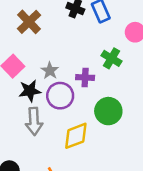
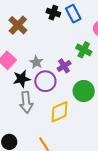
purple cross: (85, 78) -> (64, 66), turned -32

